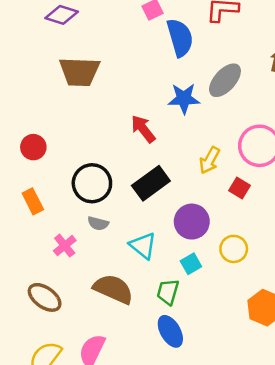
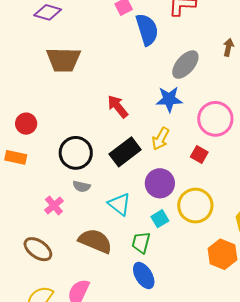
blue star: (184, 99) -> (169, 99), moved
yellow arrow: (210, 160) -> (161, 139), moved
orange rectangle: (33, 201) -> (16, 157), moved, turned -50
yellow circle: (234, 249) -> (195, 206), size x1.5

